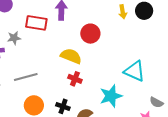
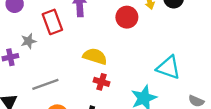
red rectangle: (36, 23) -> (52, 22), turned 65
red circle: (90, 34) -> (127, 17), moved

